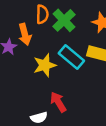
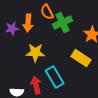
orange semicircle: (42, 14) -> (47, 12), turned 133
cyan rectangle: (71, 57) -> (55, 77), moved

